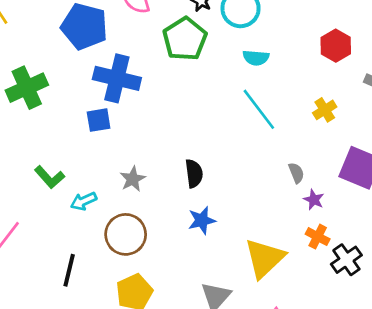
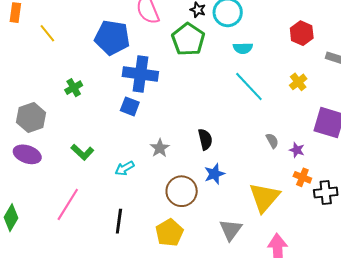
green cross: (27, 88) -> (74, 88), size x0.6
blue square: (99, 120) -> (130, 106), turned 36
gray semicircle: (296, 173) -> (272, 141), moved
green L-shape: (50, 177) -> (82, 152), moved
brown circle: (126, 234) -> (182, 191), moved
black cross: (346, 260) -> (326, 193), turned 35

